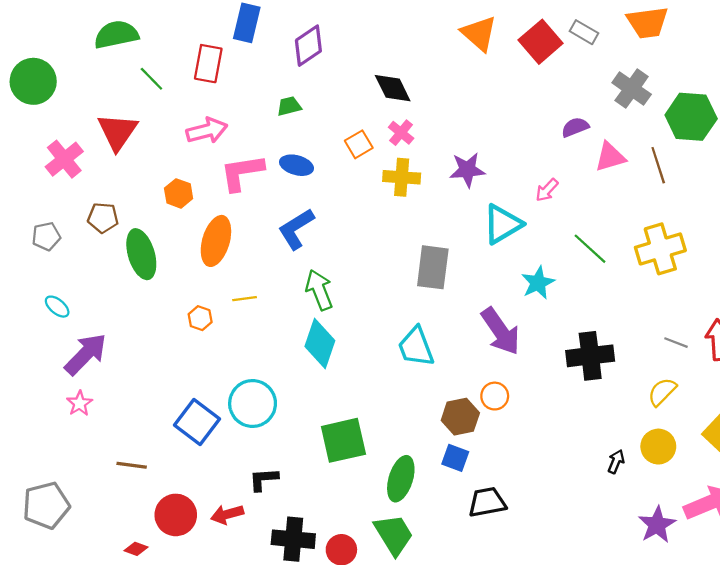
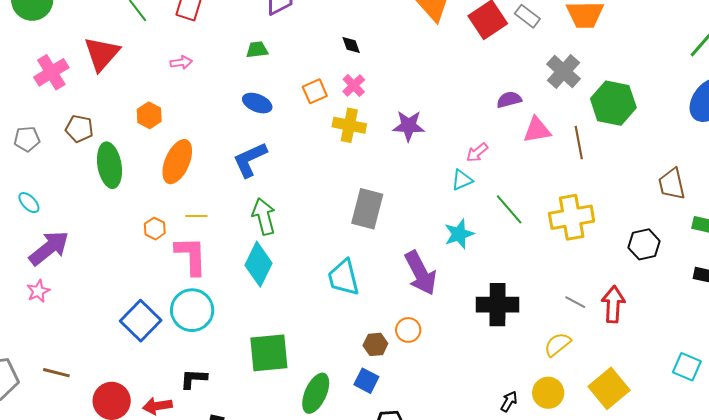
black diamond: (393, 88) -> (351, 45), size x0.6
pink arrow: (207, 131) -> (181, 62), size x0.6
pink L-shape: (242, 173) -> (191, 256), moved, turned 90
cyan triangle: (503, 224) -> (462, 180), moved, size x0.6
brown hexagon: (460, 417) -> (375, 344), size x0.7
brown line: (132, 465) -> (56, 373), moved

